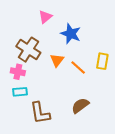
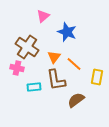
yellow rectangle: (102, 61) -> (97, 77), moved
cyan rectangle: (20, 92) -> (34, 87), moved
brown L-shape: (40, 113) -> (56, 80), moved

